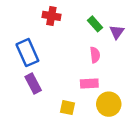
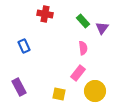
blue rectangle: (27, 53) -> (24, 46), size x0.6
purple rectangle: (33, 83) -> (19, 87), moved
pink rectangle: (89, 83) -> (78, 73), turned -49

